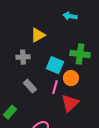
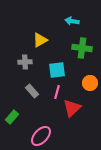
green cross: (80, 54) -> (82, 48), moved
cyan square: (55, 65) -> (57, 70), turned -30
orange circle: (71, 78) -> (90, 83), moved

